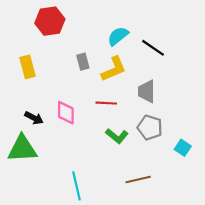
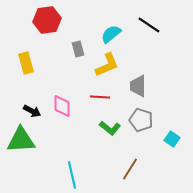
black line: (153, 48) -> (149, 25), moved
gray rectangle: (83, 62) -> (78, 49), moved
brown line: (138, 180) -> (130, 169), turned -45

